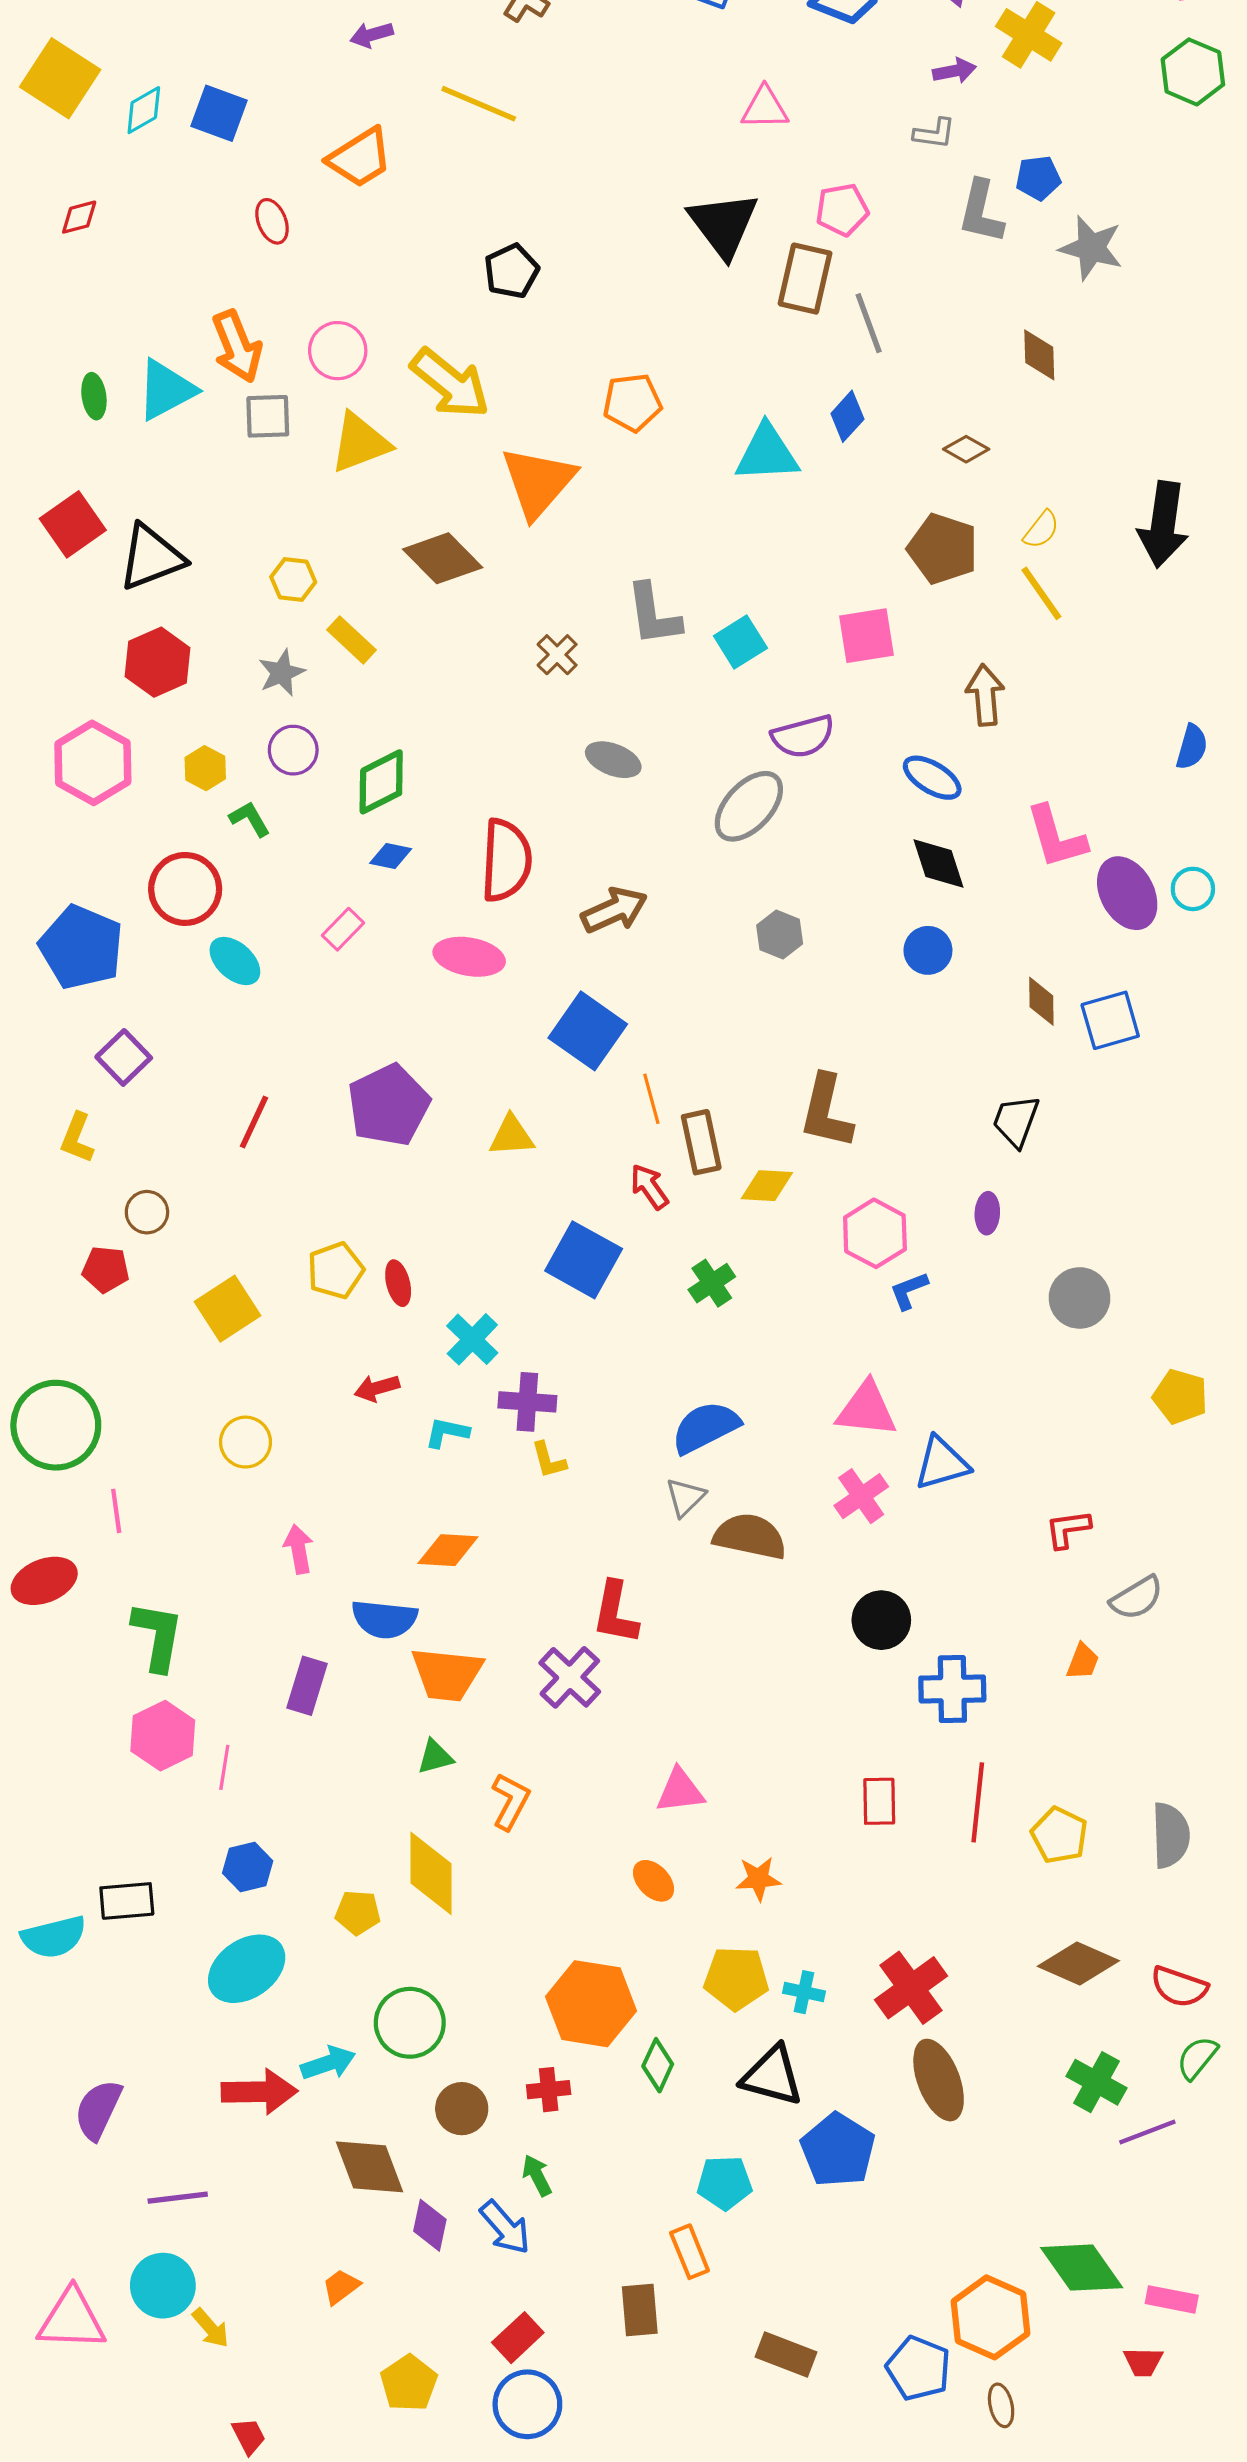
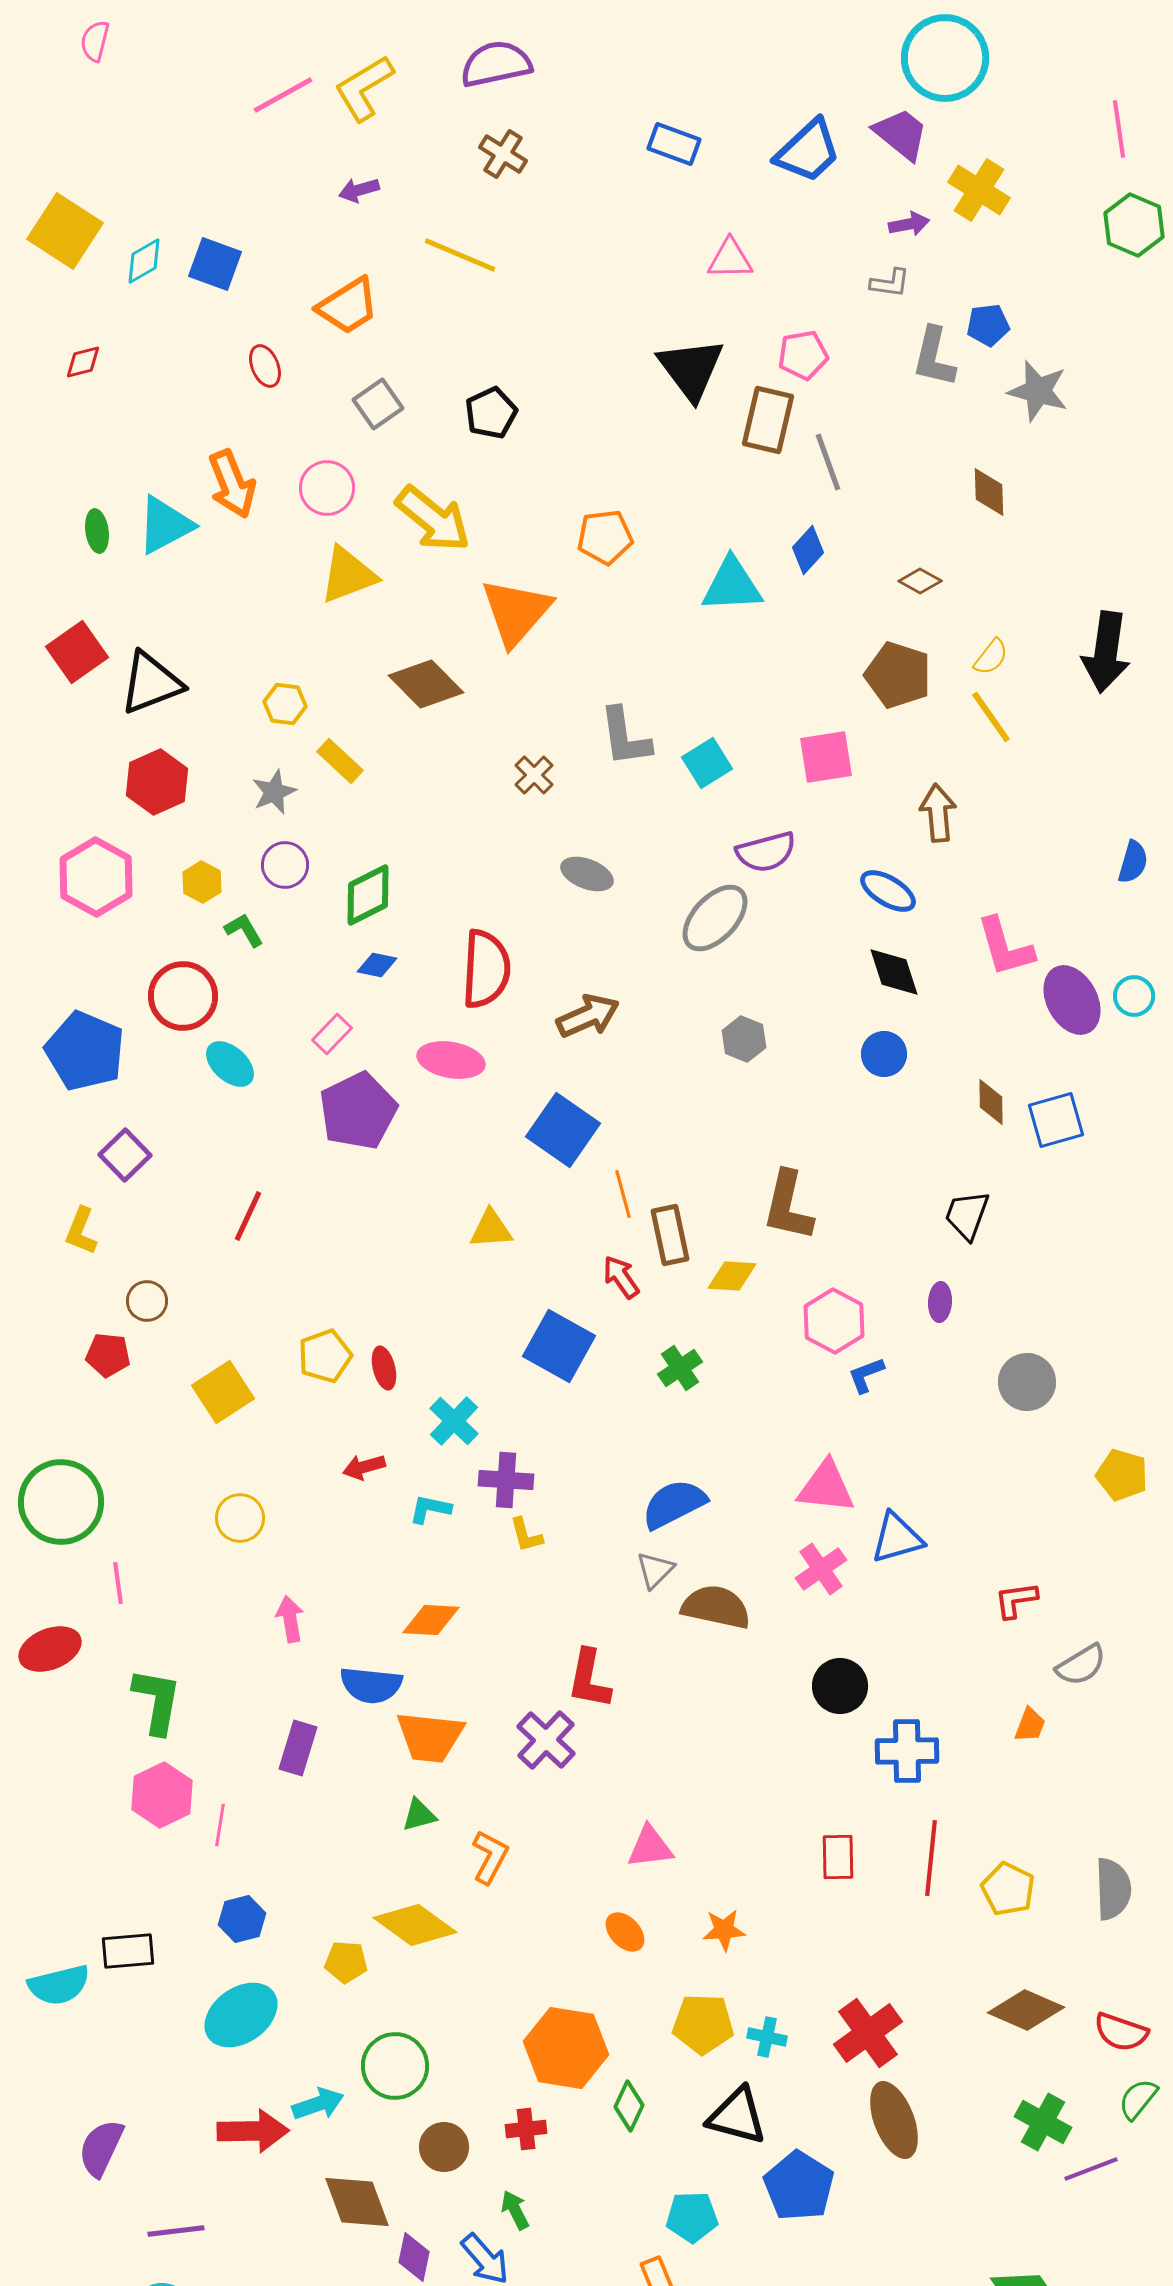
gray square: (268, 416) -> (378, 404), moved, turned -33
purple pentagon: (389, 1105) -> (358, 1111), moved
yellow diamond: (431, 1873) -> (415, 1925), turned -54

